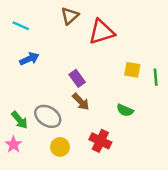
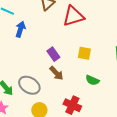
blue arrow: (29, 59) -> (20, 29), moved, turned -49
yellow square: (132, 70) -> (84, 53), moved

